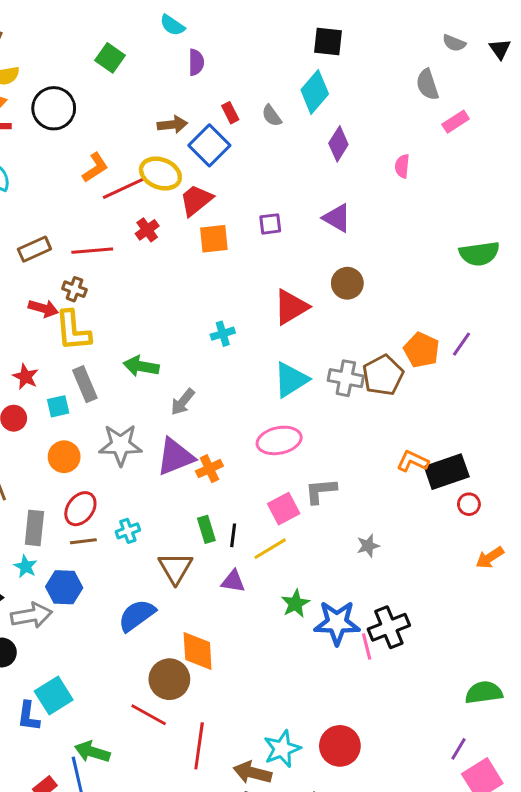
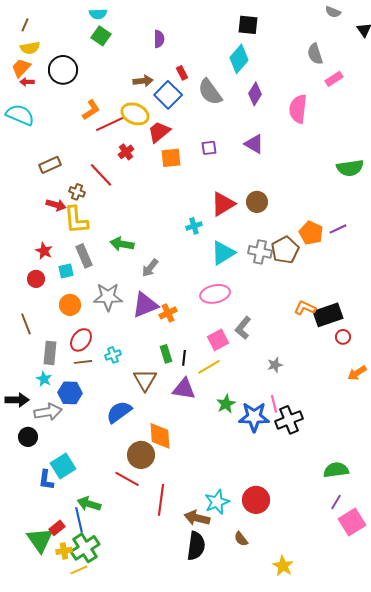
cyan semicircle: (172, 25) -> (98, 14), moved, turned -36
gray semicircle: (454, 43) -> (333, 12), moved
gray semicircle: (272, 116) -> (210, 92), moved, size x1.8
pink semicircle: (402, 166) -> (298, 109), size x1.8
red line: (92, 251) -> (101, 175), moved, turned 52
brown circle: (347, 283) -> (257, 202), moved
cyan cross: (223, 334) -> (194, 226), moved
purple line: (462, 344) -> (338, 229), turned 30
gray L-shape: (321, 491) -> (243, 328), turned -45
purple triangle: (233, 581) -> (184, 389), size x1.4
pink line: (367, 647) -> (274, 404), moved
green semicircle: (484, 693) -> (336, 470), moved

